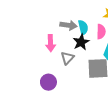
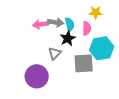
pink arrow: (51, 43) -> (41, 24), moved, turned 84
purple circle: (48, 82) -> (37, 76), size x1.5

